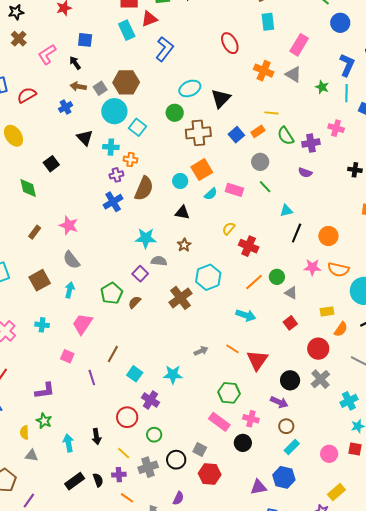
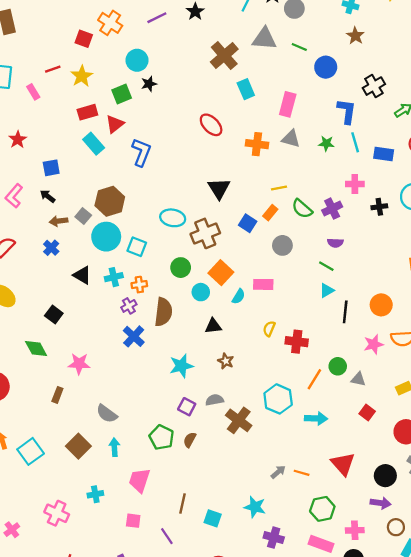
cyan ellipse: (190, 88) -> (173, 218), moved, turned 50
green circle: (175, 113) -> (181, 268), moved
black cross: (355, 170) -> (379, 207), moved
green line: (265, 187) -> (326, 266), moved
pink star: (69, 225) -> (79, 364), moved
gray semicircle: (159, 261) -> (215, 400), moved
cyan hexagon: (208, 277) -> (278, 399), moved
orange line: (233, 349) -> (302, 473), moved
cyan star: (173, 375) -> (255, 507), turned 30
purple cross: (150, 400) -> (274, 538), moved

